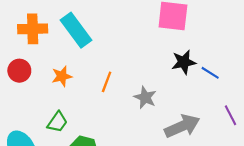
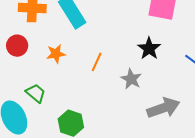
black star: (184, 62) -> (149, 48), moved, turned -30
green trapezoid: (57, 122) -> (36, 93), moved, turned -90

